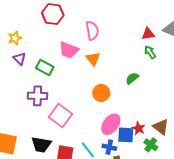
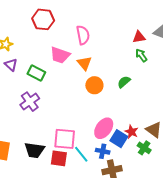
orange circle: (101, 93) -> (94, 85), moved
purple cross: (38, 96) -> (30, 102), turned -36
pink square: (60, 116) -> (65, 139), moved, turned -30
blue square: (126, 135) -> (119, 139), turned 30

